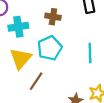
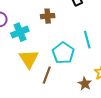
cyan pentagon: (50, 48) -> (63, 53), moved

